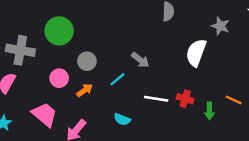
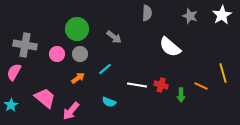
gray star: (220, 26) -> (190, 16), moved
green circle: (59, 31) -> (77, 29), moved
white semicircle: (196, 53) -> (170, 47), turned -70
gray arrow: (140, 60) -> (114, 37), moved
pink circle: (59, 78) -> (57, 54), moved

